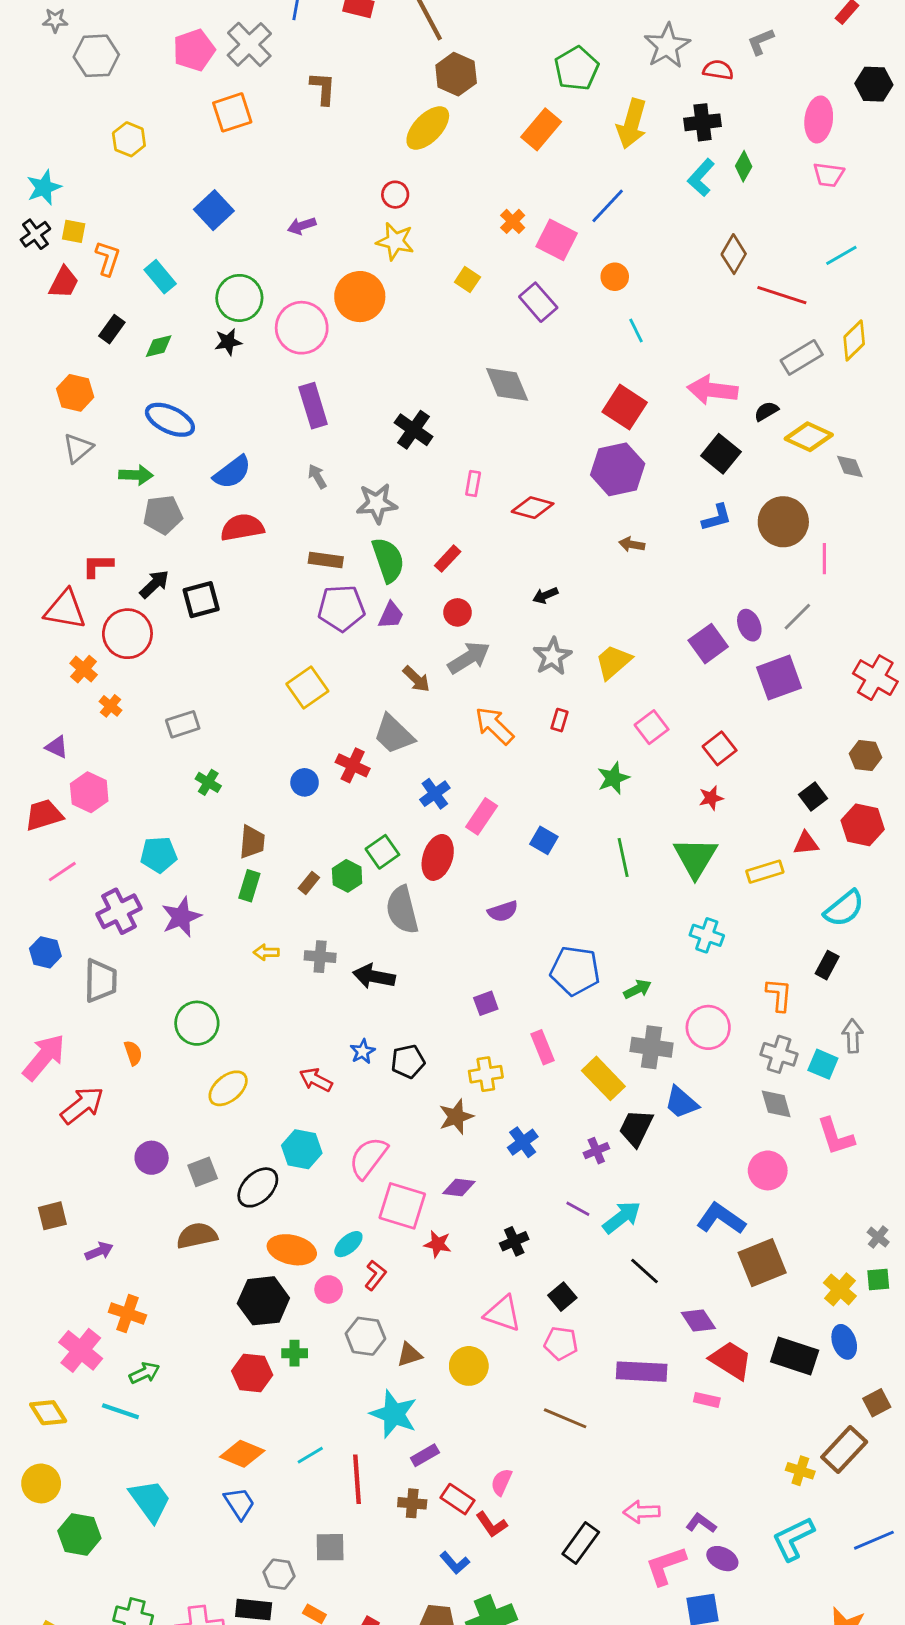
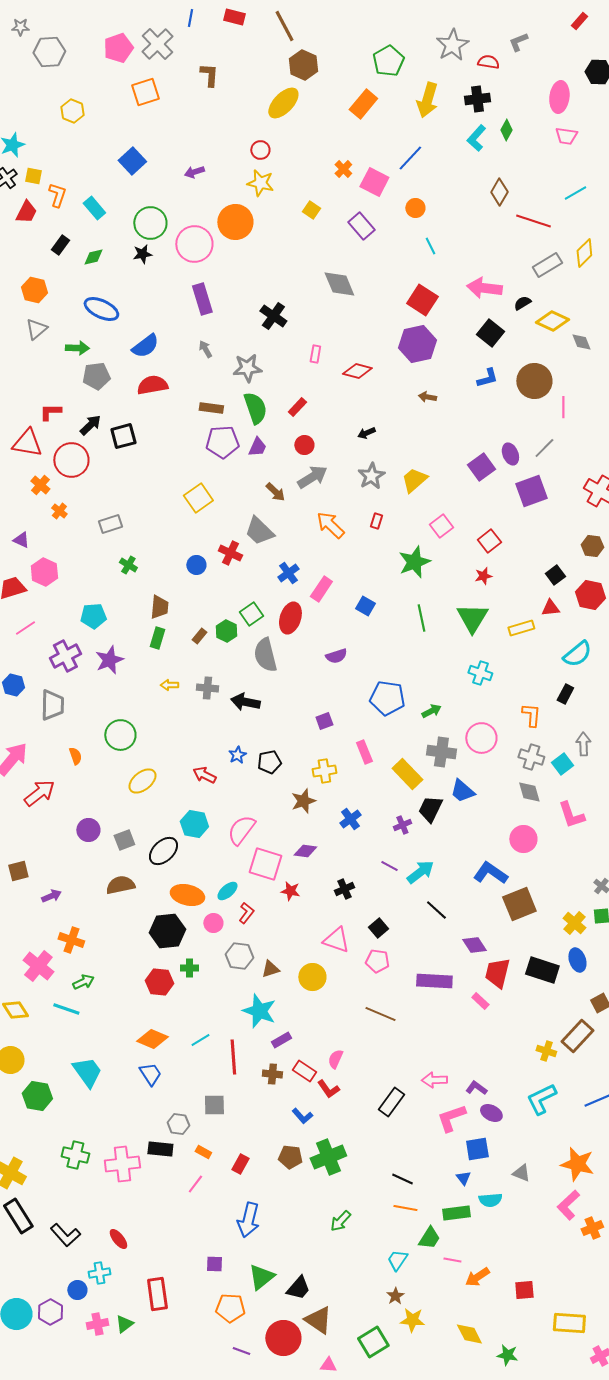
green star: (613, 778) -> (414, 562), size x1.4
cyan square: (823, 1064) -> (562, 764), turned 30
red trapezoid: (731, 1360) -> (497, 973), turned -108
pink rectangle: (707, 1400) -> (480, 1001), turned 30

